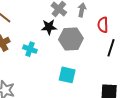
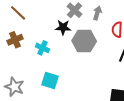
cyan square: (67, 75) -> (50, 81), moved

